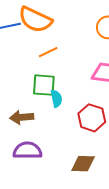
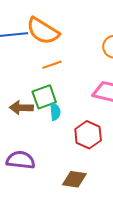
green square: (44, 85) -> (44, 97), turned -30
brown arrow: (22, 117) -> (21, 108), moved

